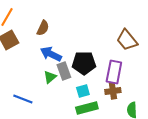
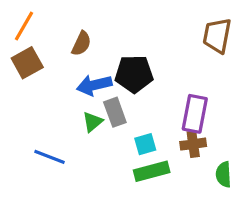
brown trapezoid: (127, 40) -> (217, 36), moved, turned 50
blue arrow: (51, 54) -> (94, 85), turned -40
black pentagon: (84, 63) -> (134, 74), moved

